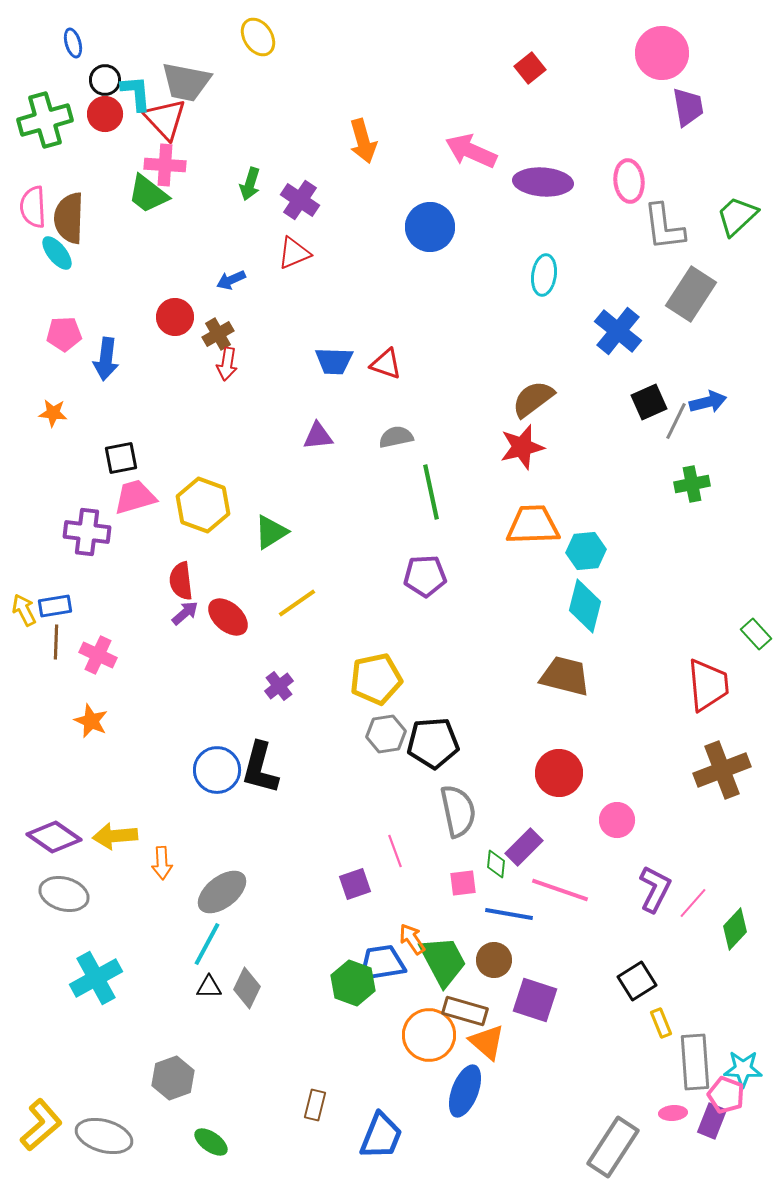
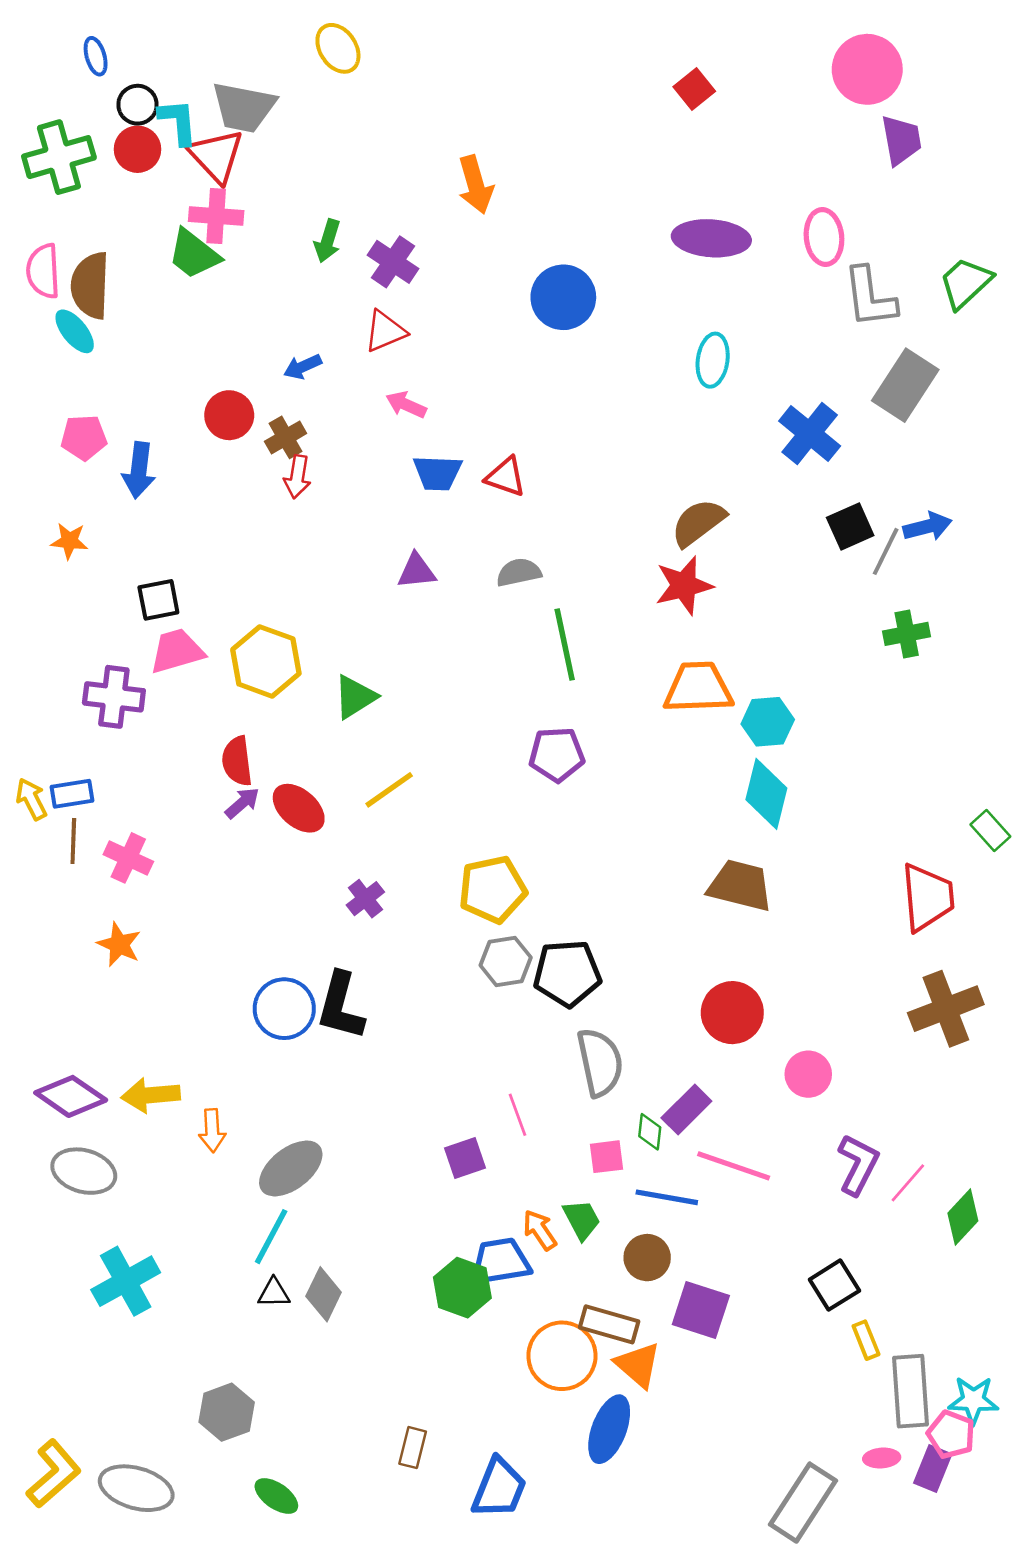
pink arrow: (471, 151) -> (406, 405), moved, size x0.6
green trapezoid: (443, 961) -> (582, 1220), moved, size x0.6

